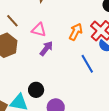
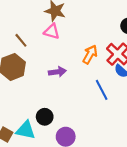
pink triangle: (39, 30) -> (52, 32), moved
purple arrow: (46, 49) -> (57, 72), turned 42

